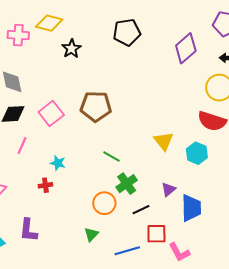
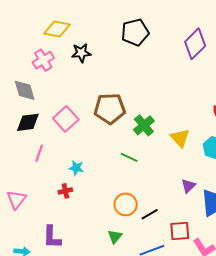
pink cross: (18, 35) -> (43, 60), moved, turned -30
black star: (72, 49) -> (81, 53), turned 30
green cross: (127, 184) -> (144, 125), moved
black line: (141, 210) -> (150, 214), moved

